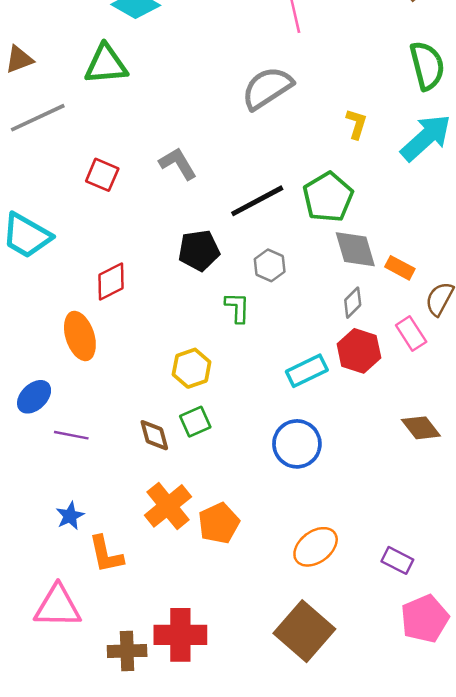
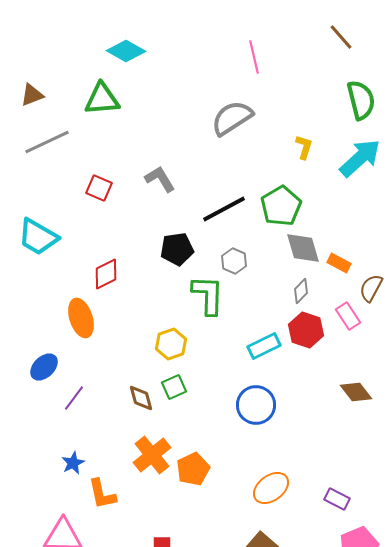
green L-shape: (237, 307) -> (208, 295), size x1.6
purple line: (71, 435) -> (74, 398), turned -64

